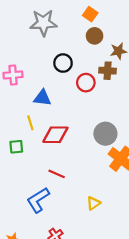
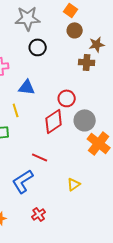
black circle: (63, 63) -> (38, 47), moved
red circle: (86, 83) -> (67, 98), moved
red diamond: (55, 135) -> (54, 121), moved, turned -35

